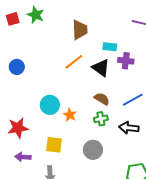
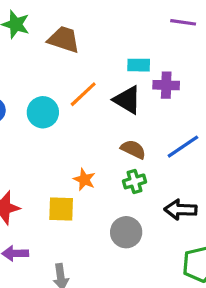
brown trapezoid: (80, 30) -> (64, 39), moved, turned -65
cyan circle: (50, 105) -> (43, 112), moved
black arrow: (129, 128) -> (181, 210), moved
yellow square: (54, 145) -> (61, 209), moved

